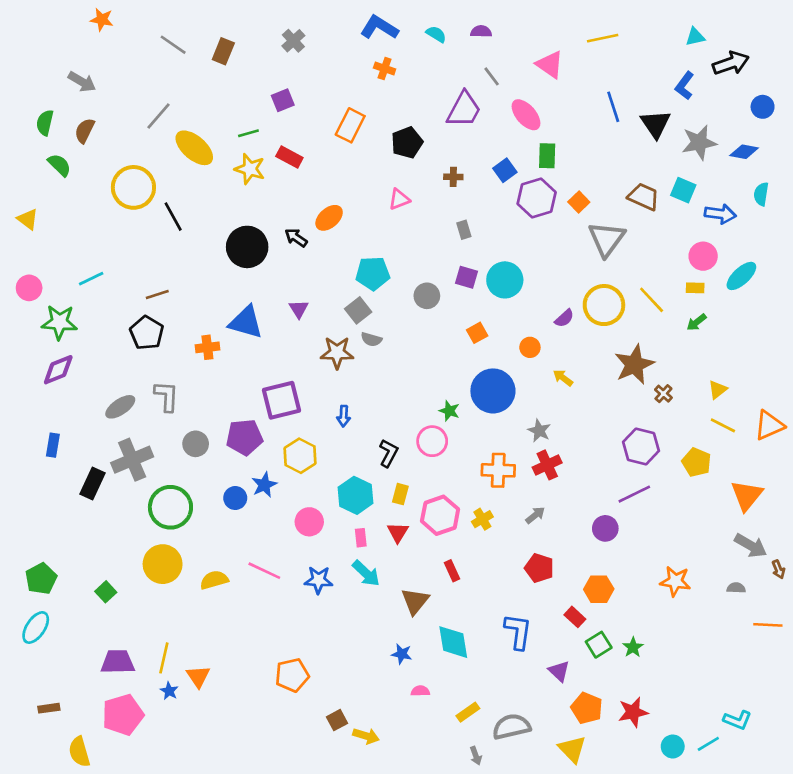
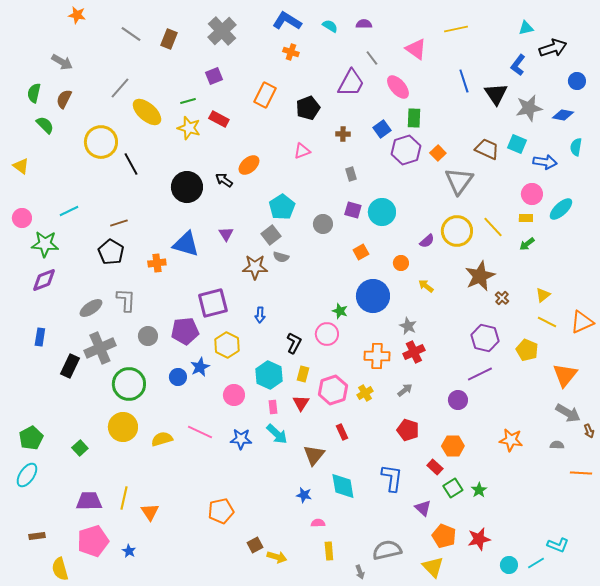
gray cross: (293, 41) -> (222, 31), size x1.6
cyan pentagon: (373, 273) -> (282, 207), turned -30
blue star: (169, 691) -> (129, 551), moved
yellow rectangle: (468, 712) -> (329, 551), moved, turned -60

